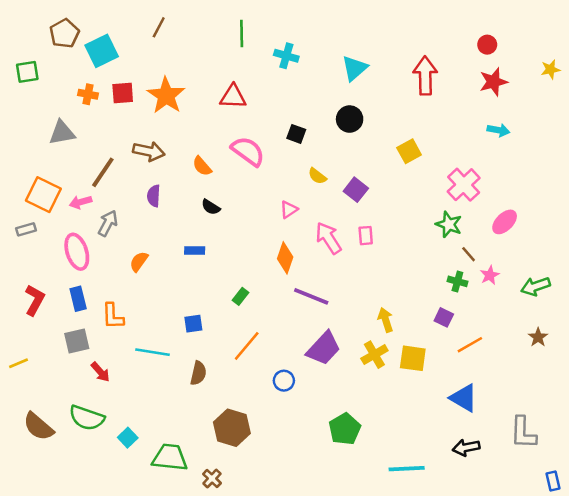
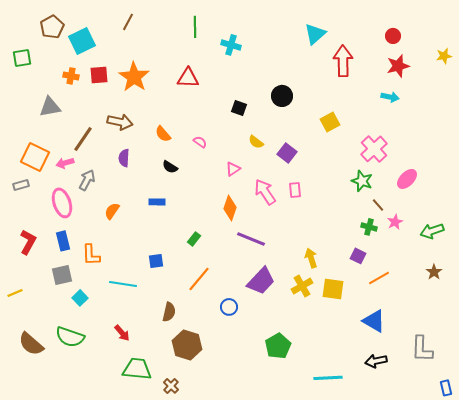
cyan triangle: (355, 68) -> (315, 34), moved
cyan arrow: (498, 130) -> (390, 97), moved
pink semicircle: (248, 151) -> (200, 142), moved, size x0.5
red arrow: (100, 372) -> (122, 333), moved
brown semicircle: (198, 373) -> (169, 312), moved
cyan square: (128, 438) -> (80, 298), moved

